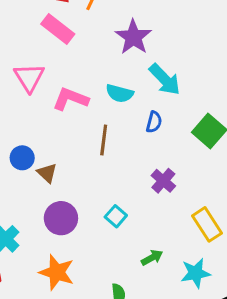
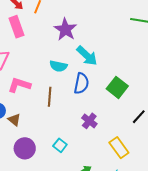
pink rectangle: (58, 29) -> (16, 27), turned 35
pink L-shape: (71, 99) -> (19, 85), moved
blue semicircle: (154, 122) -> (81, 83), size x1.5

